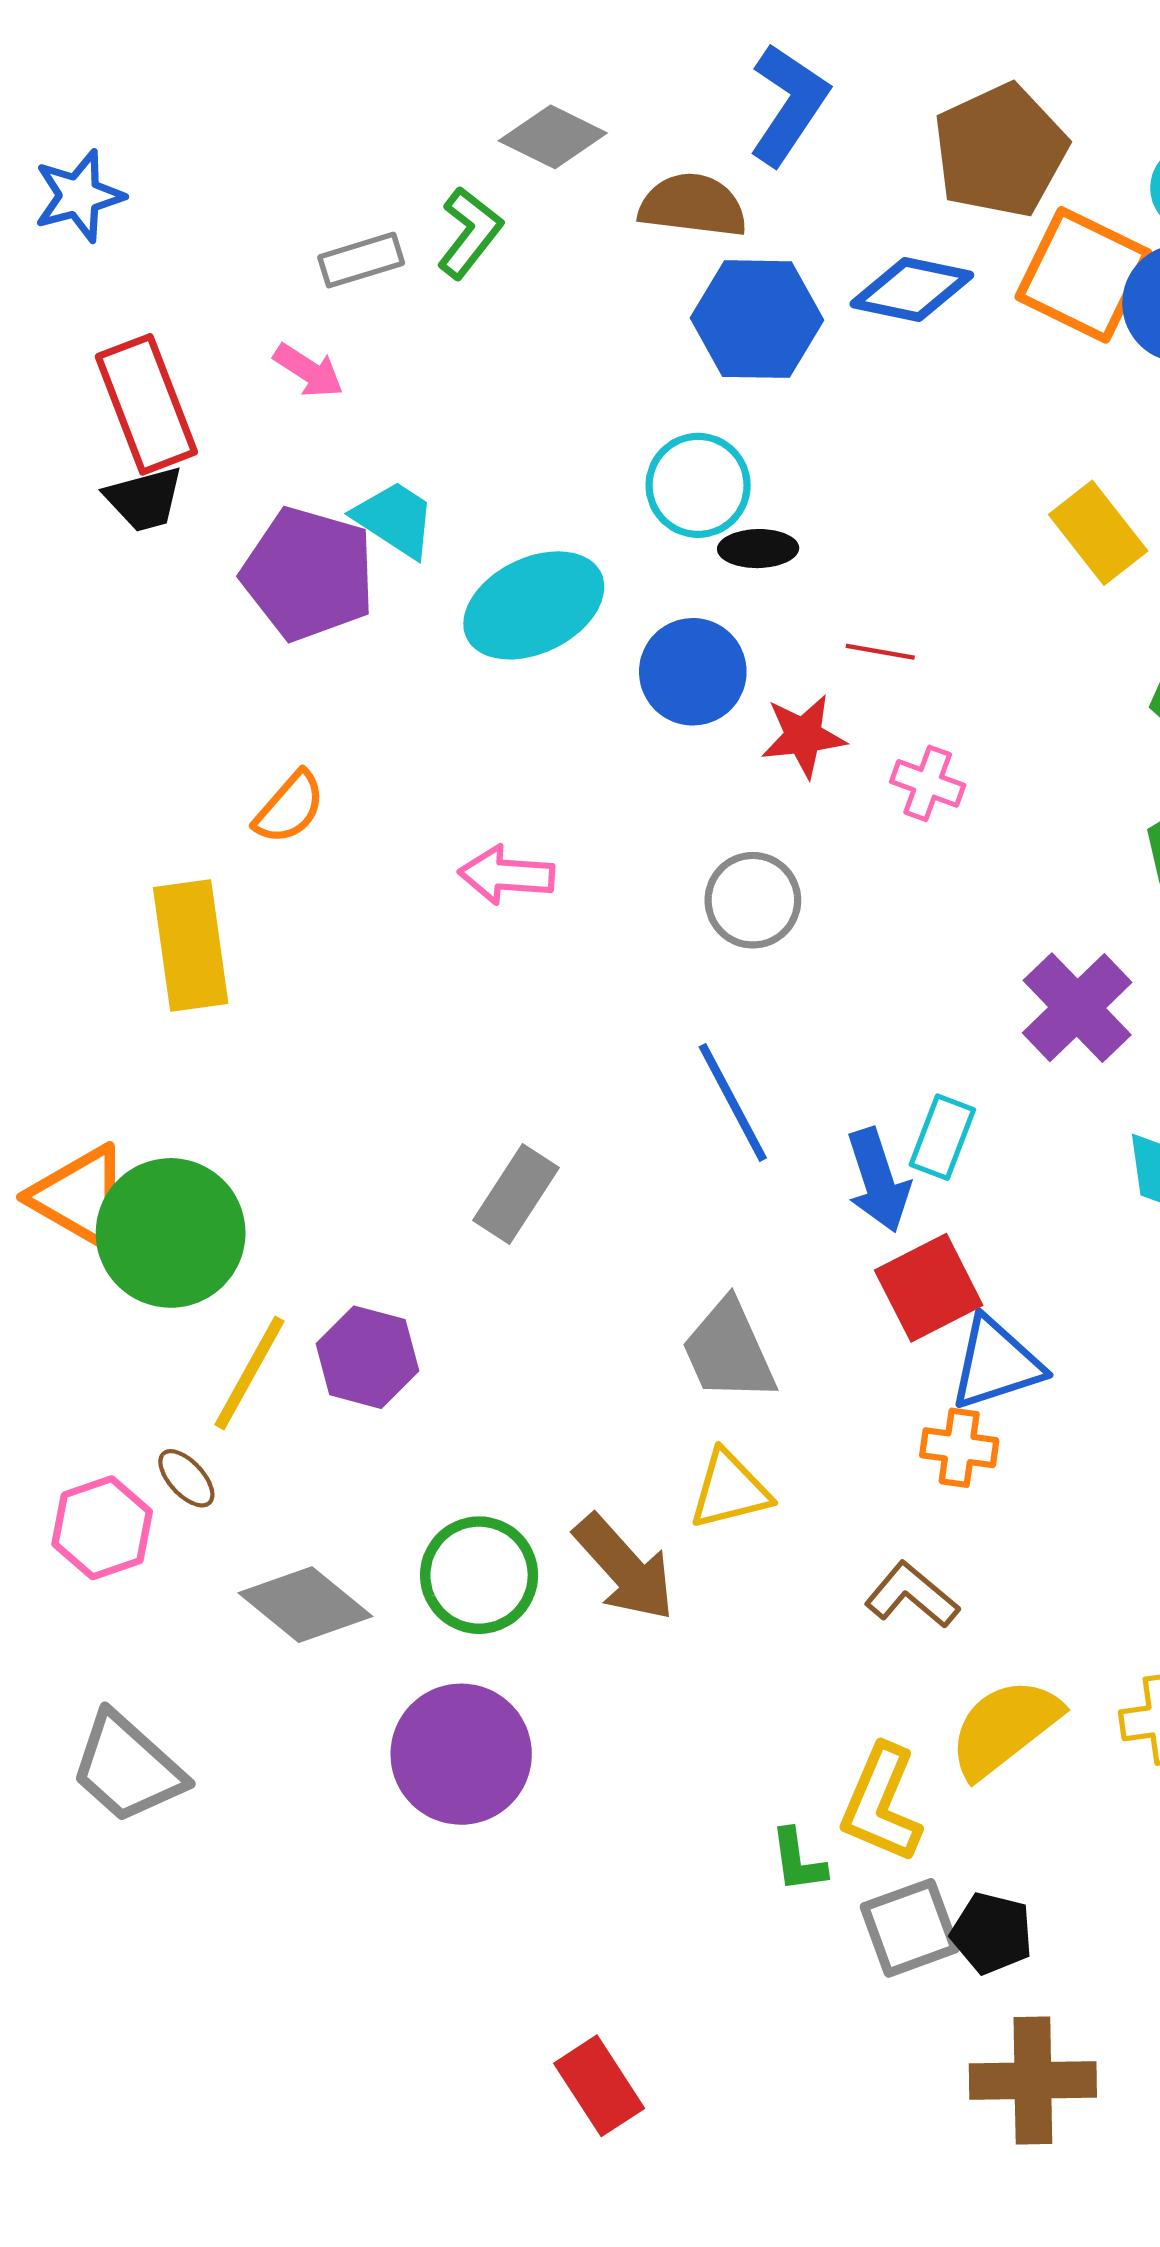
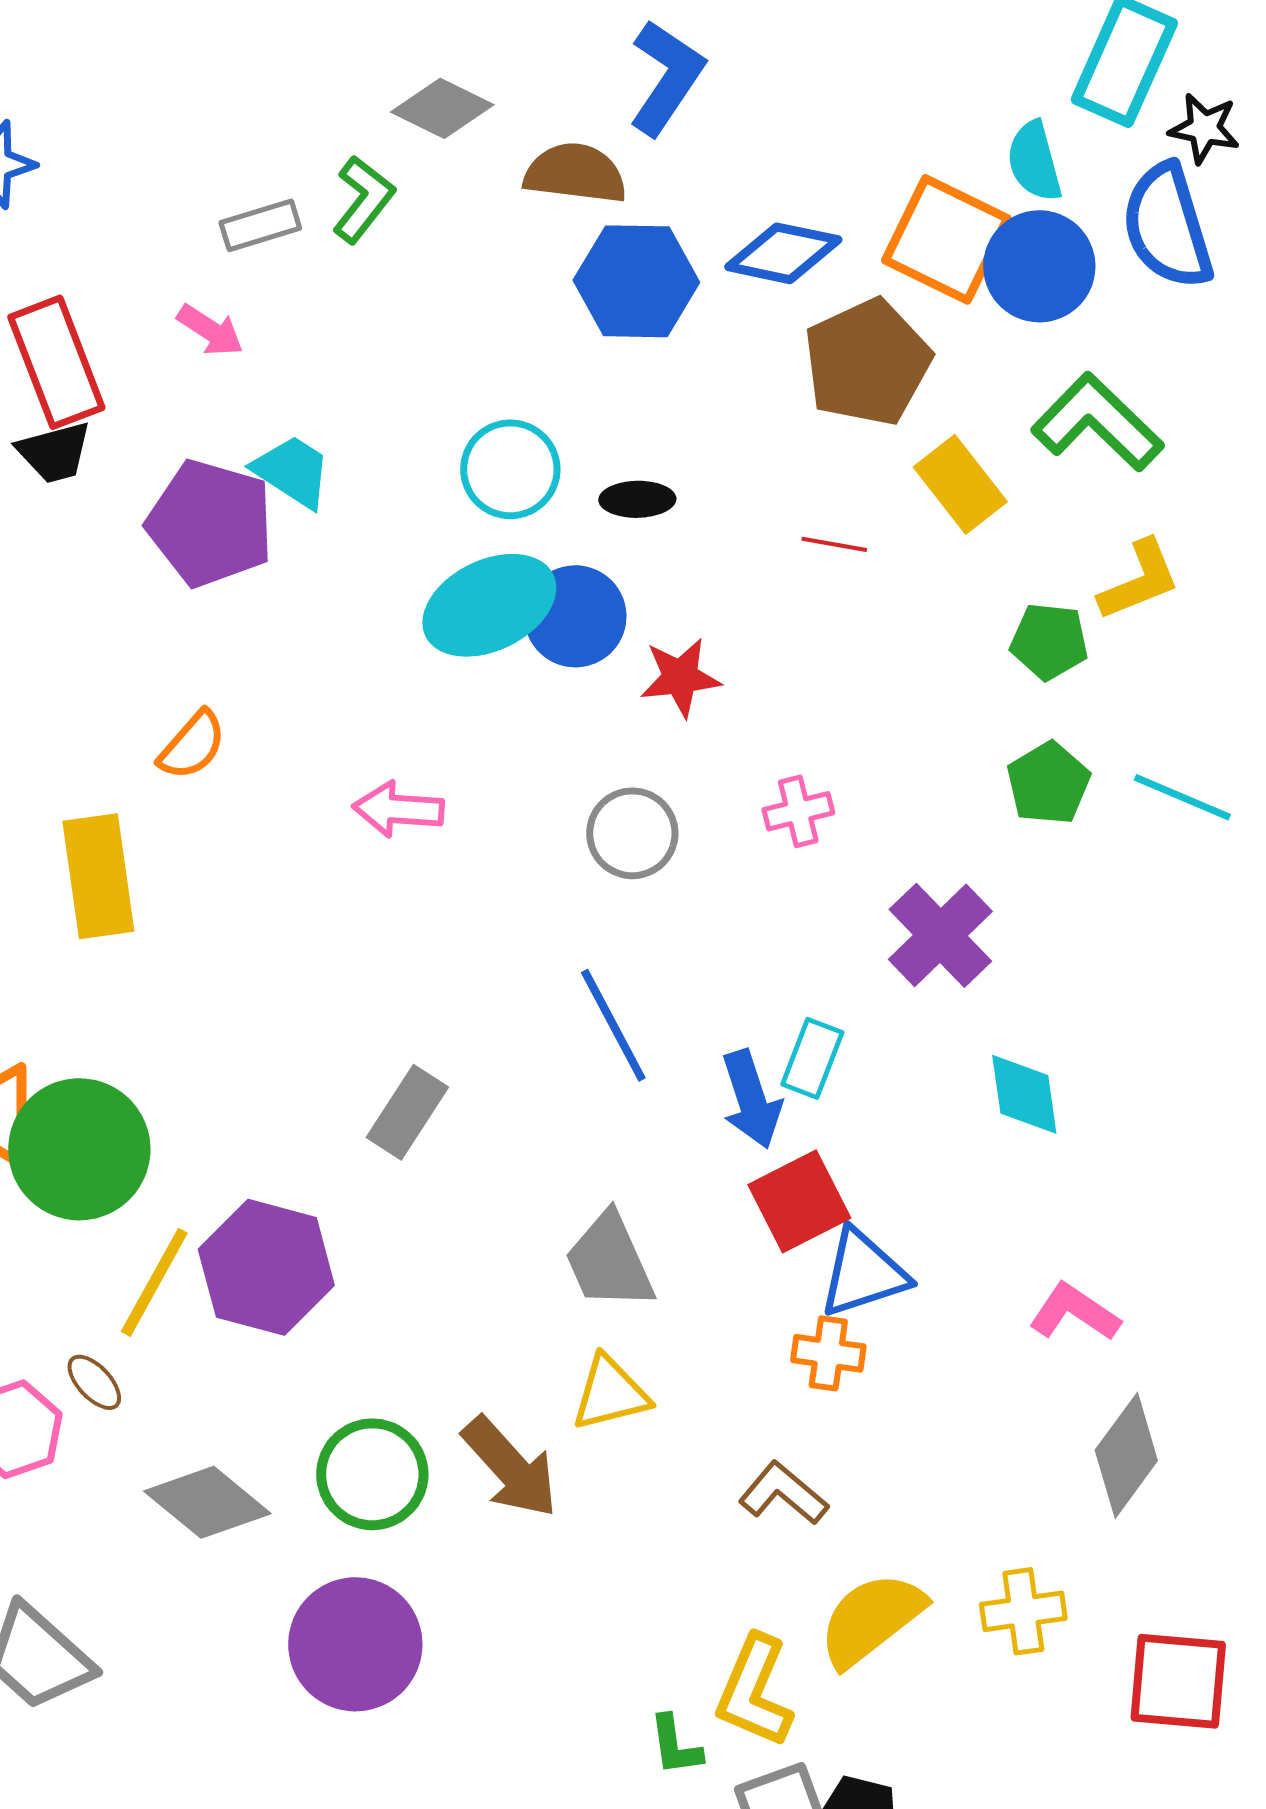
brown pentagon: (1000, 151) -> (867, 362), moved
cyan circle: (698, 485) -> (510, 469), moved
cyan ellipse: (534, 605) -> (489, 605), moved
red line: (880, 652) -> (834, 544), moved
pink cross: (928, 783) -> (798, 811), moved, turned -34
purple hexagon: (367, 1357) -> (266, 1267), size x1.4

